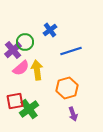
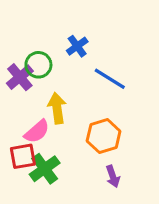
blue line: (71, 51) -> (110, 79), turned 50
pink semicircle: (21, 68) -> (37, 131), moved

